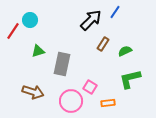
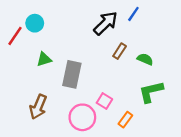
green semicircle: (125, 51) -> (145, 59), turned 48
brown arrow: (33, 92) -> (38, 107), turned 95
orange rectangle: (108, 103) -> (125, 120), turned -48

